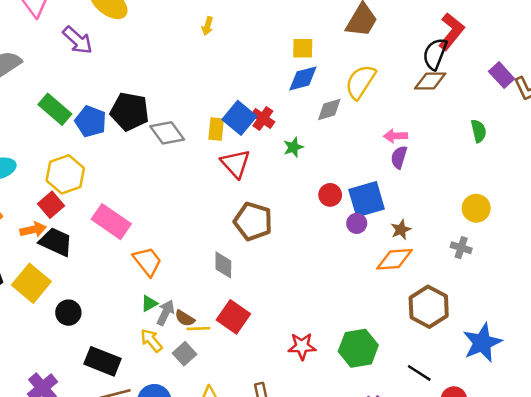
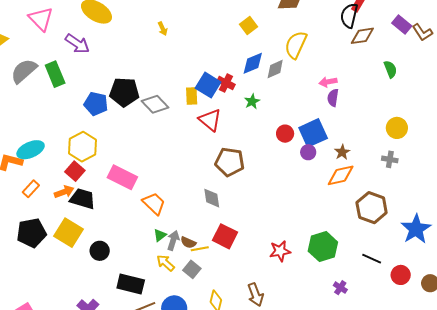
yellow arrow: (207, 26) -> (163, 29), moved, turned -32
yellow square: (303, 48) -> (249, 26), turned -30
blue diamond: (303, 78) -> (253, 63), moved
brown diamond: (430, 81) -> (362, 36), moved
green rectangle: (55, 109) -> (55, 74), moved, turned 35

